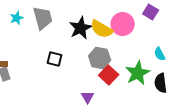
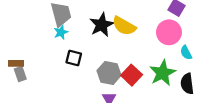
cyan star: (17, 18) -> (61, 32), moved
pink circle: (123, 24) -> (169, 32), moved
gray hexagon: (100, 58) -> (109, 73), moved

